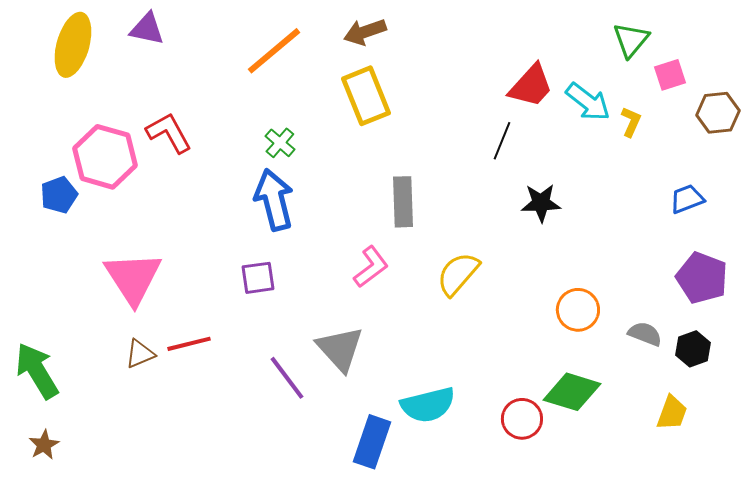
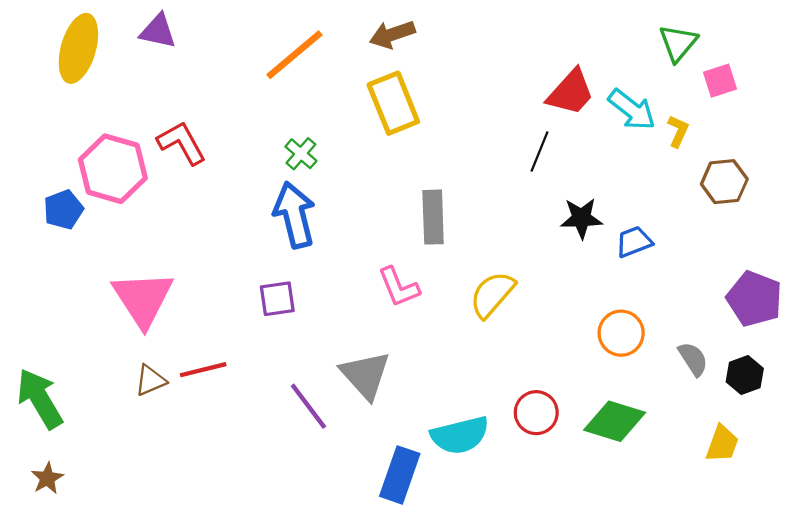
brown hexagon: (718, 113) -> (724, 182), moved
blue trapezoid: (687, 199) -> (634, 242), moved
pink L-shape: (371, 267) -> (399, 287), turned 105
gray semicircle: (645, 334) -> (693, 359), turned 36
red circle: (522, 419) -> (536, 413), moved

